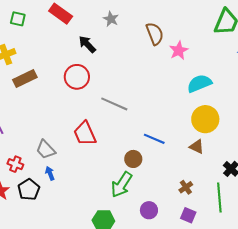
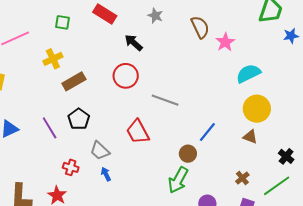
blue line: (154, 139) -> (207, 132), turned -70
black pentagon: (29, 189) -> (79, 119), moved
green line: (219, 198) -> (277, 186), turned 64

